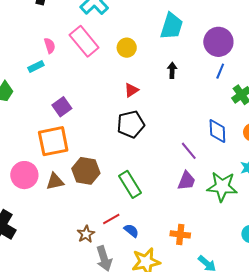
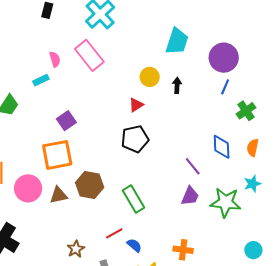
yellow circle: (127, 48) -> (150, 77), moved
brown star: (86, 234) -> (76, 249), moved

